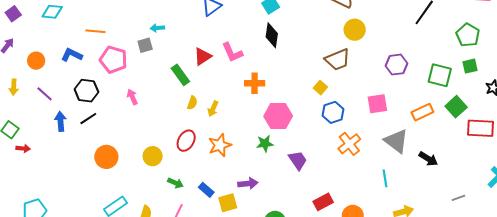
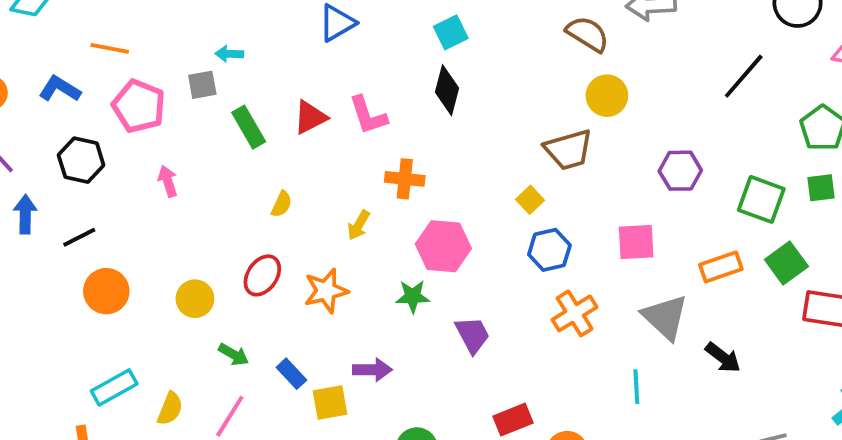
green rectangle: (180, 75) -> (249, 127), moved
yellow arrow: (213, 109) -> (359, 225), moved
black line: (88, 119) -> (79, 237), moved

